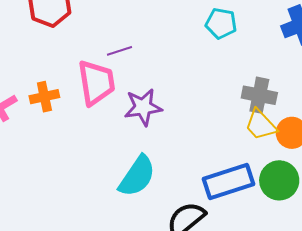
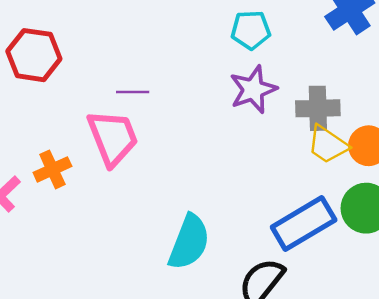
purple line: (120, 51) -> (133, 92), turned 30
purple star: (143, 107) -> (253, 89), moved

